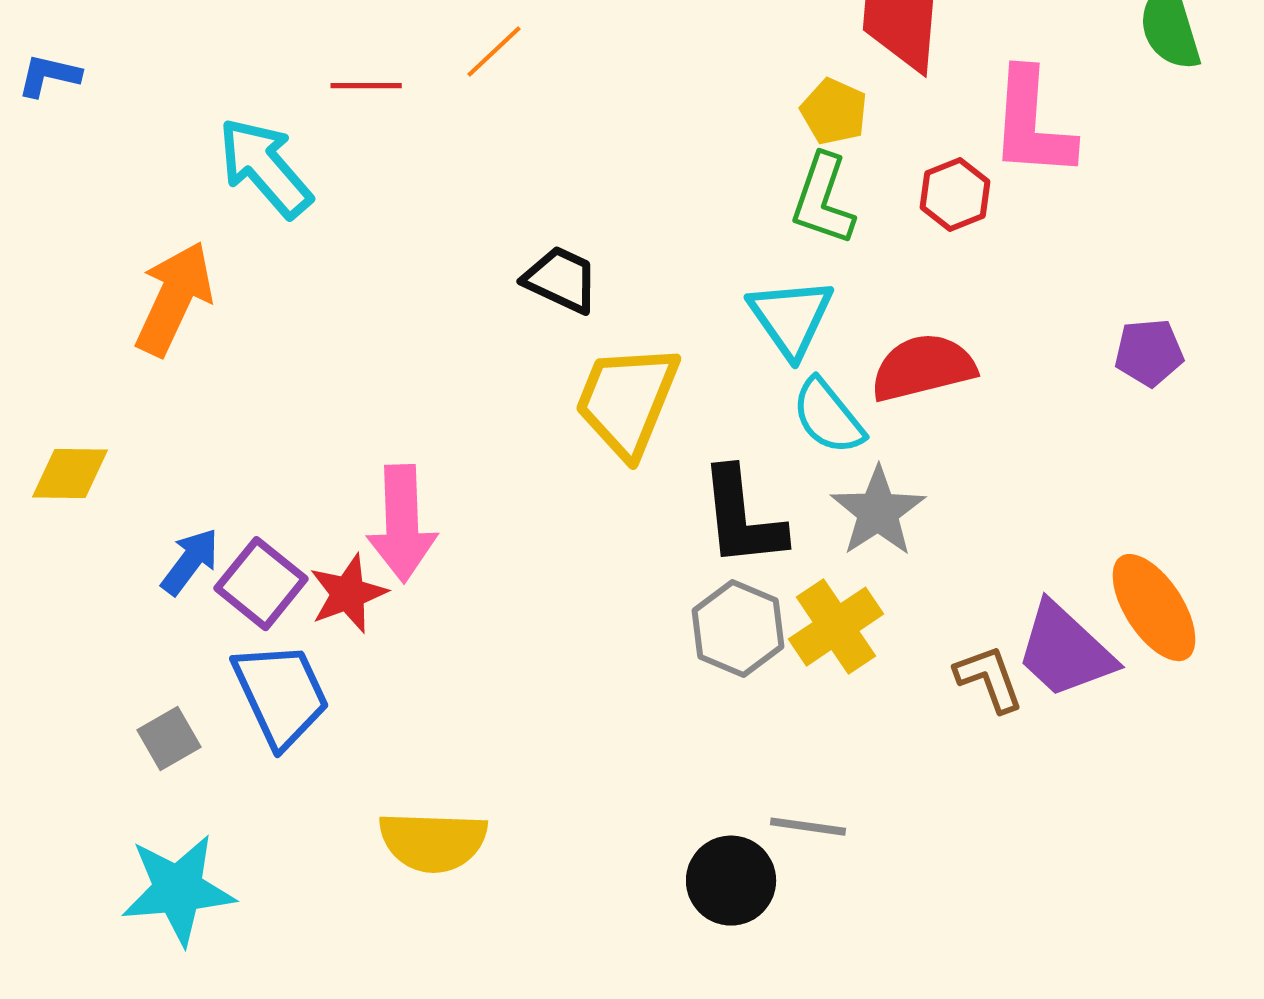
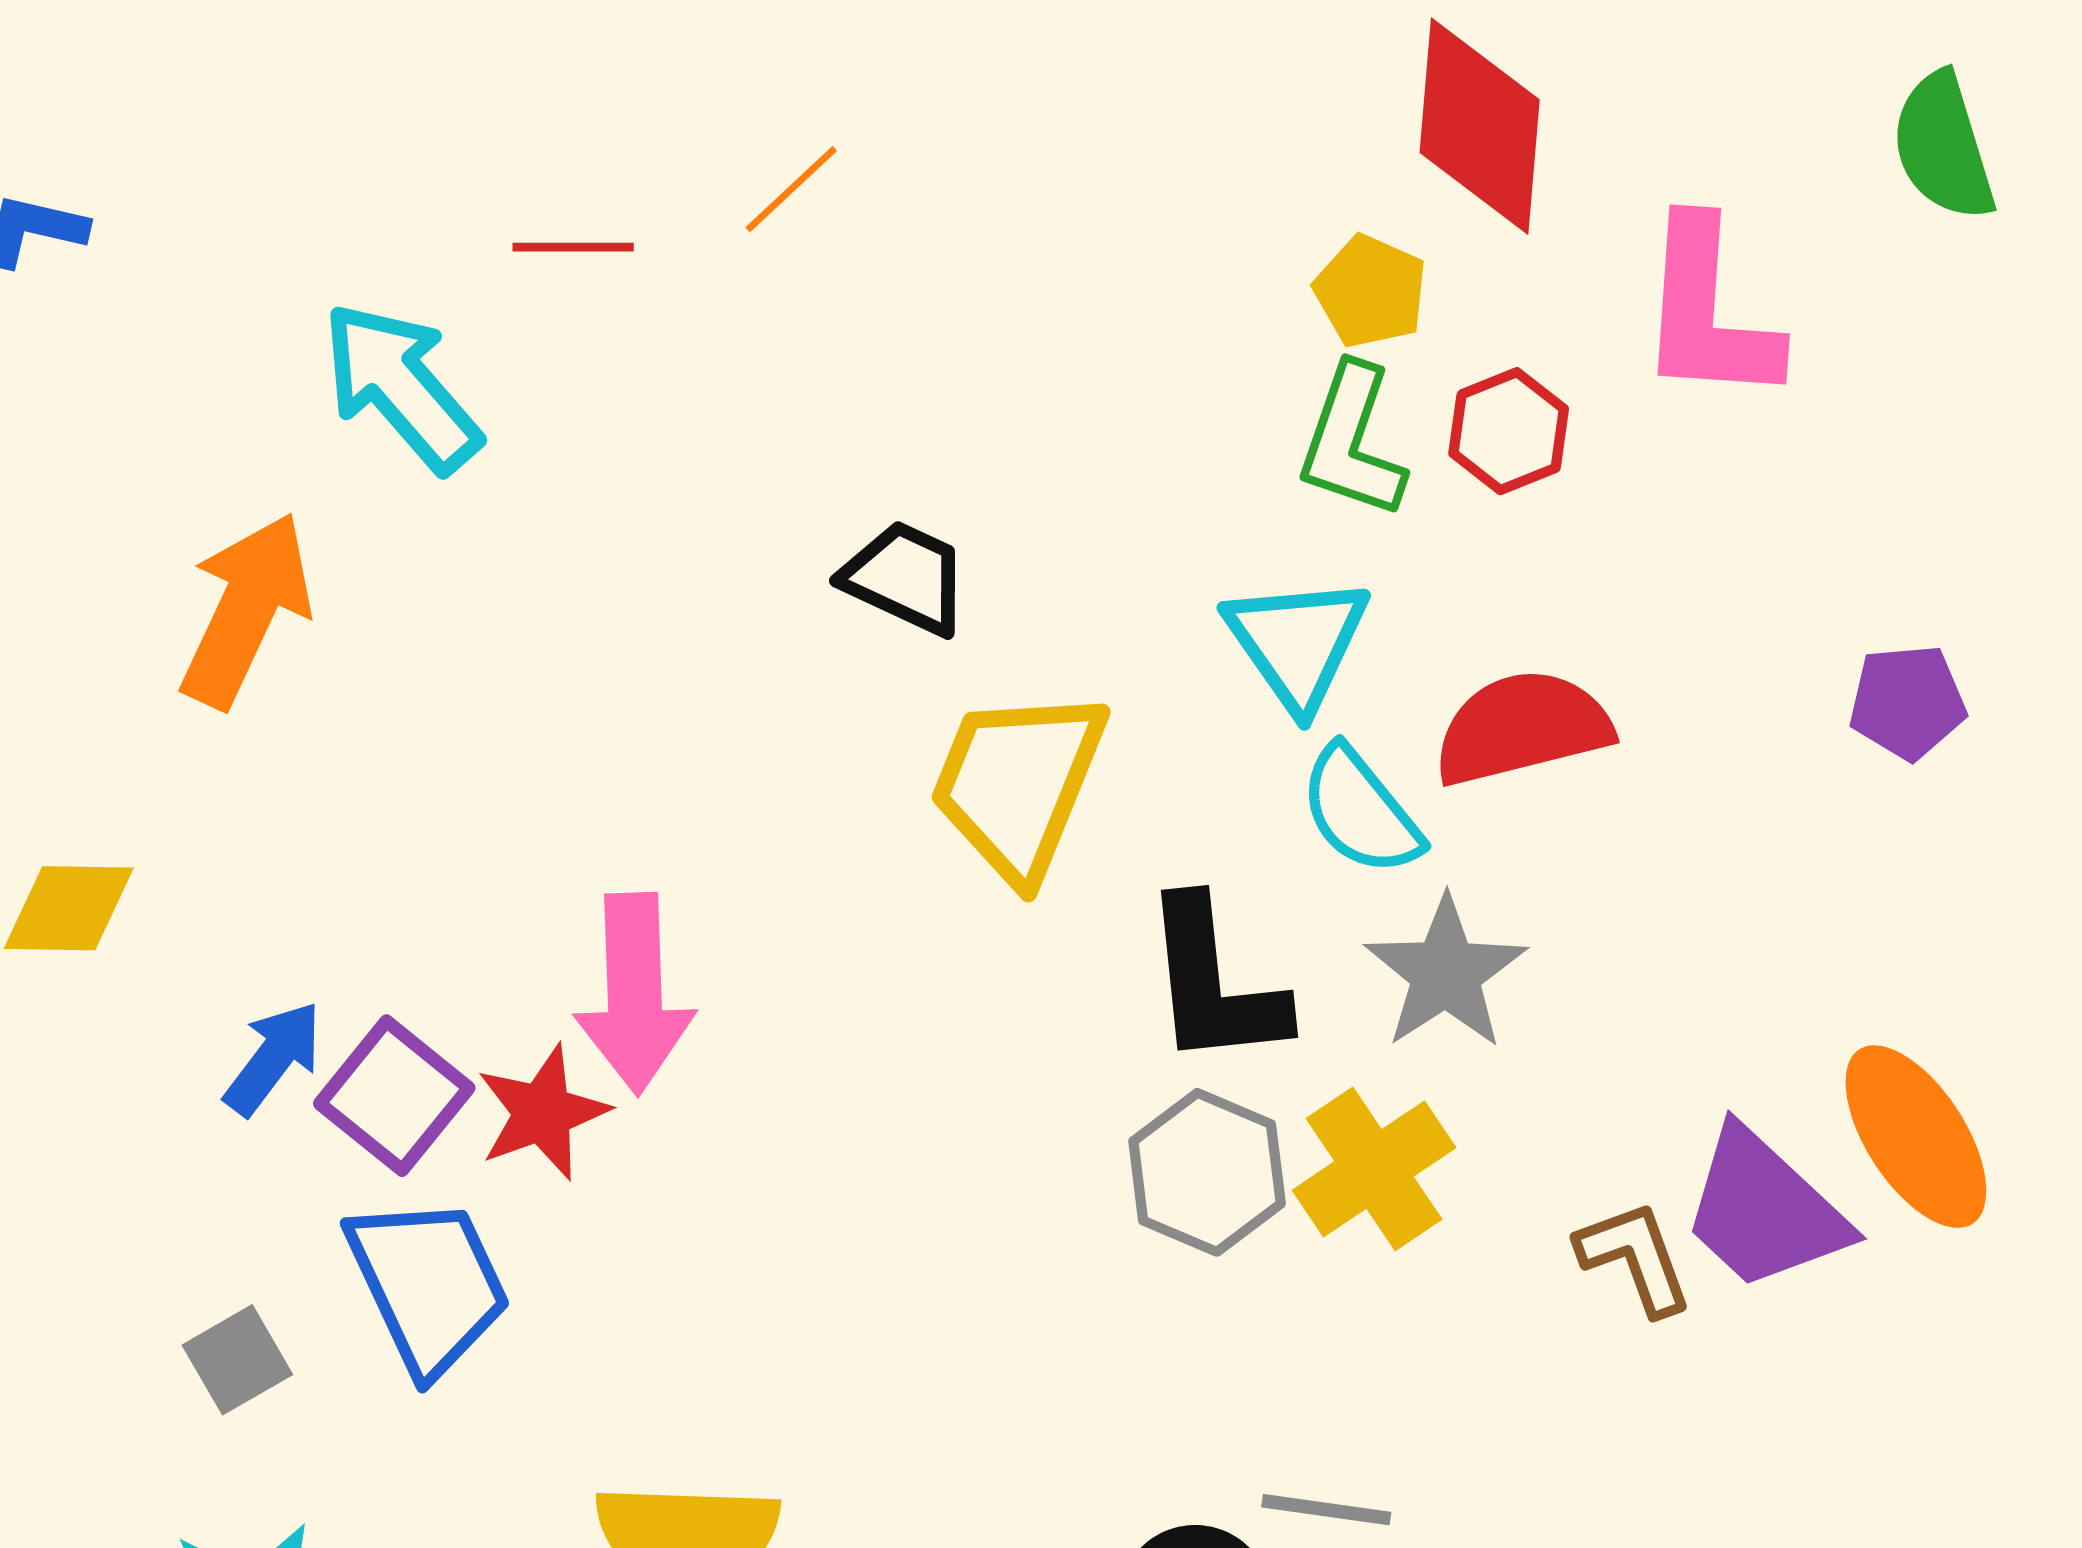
red hexagon: (955, 195) -> (1509, 431), moved

